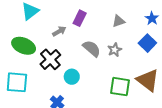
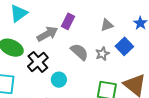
gray arrow: (59, 31) -> (47, 34), size x1.5
blue square: (147, 43) -> (124, 46), moved

